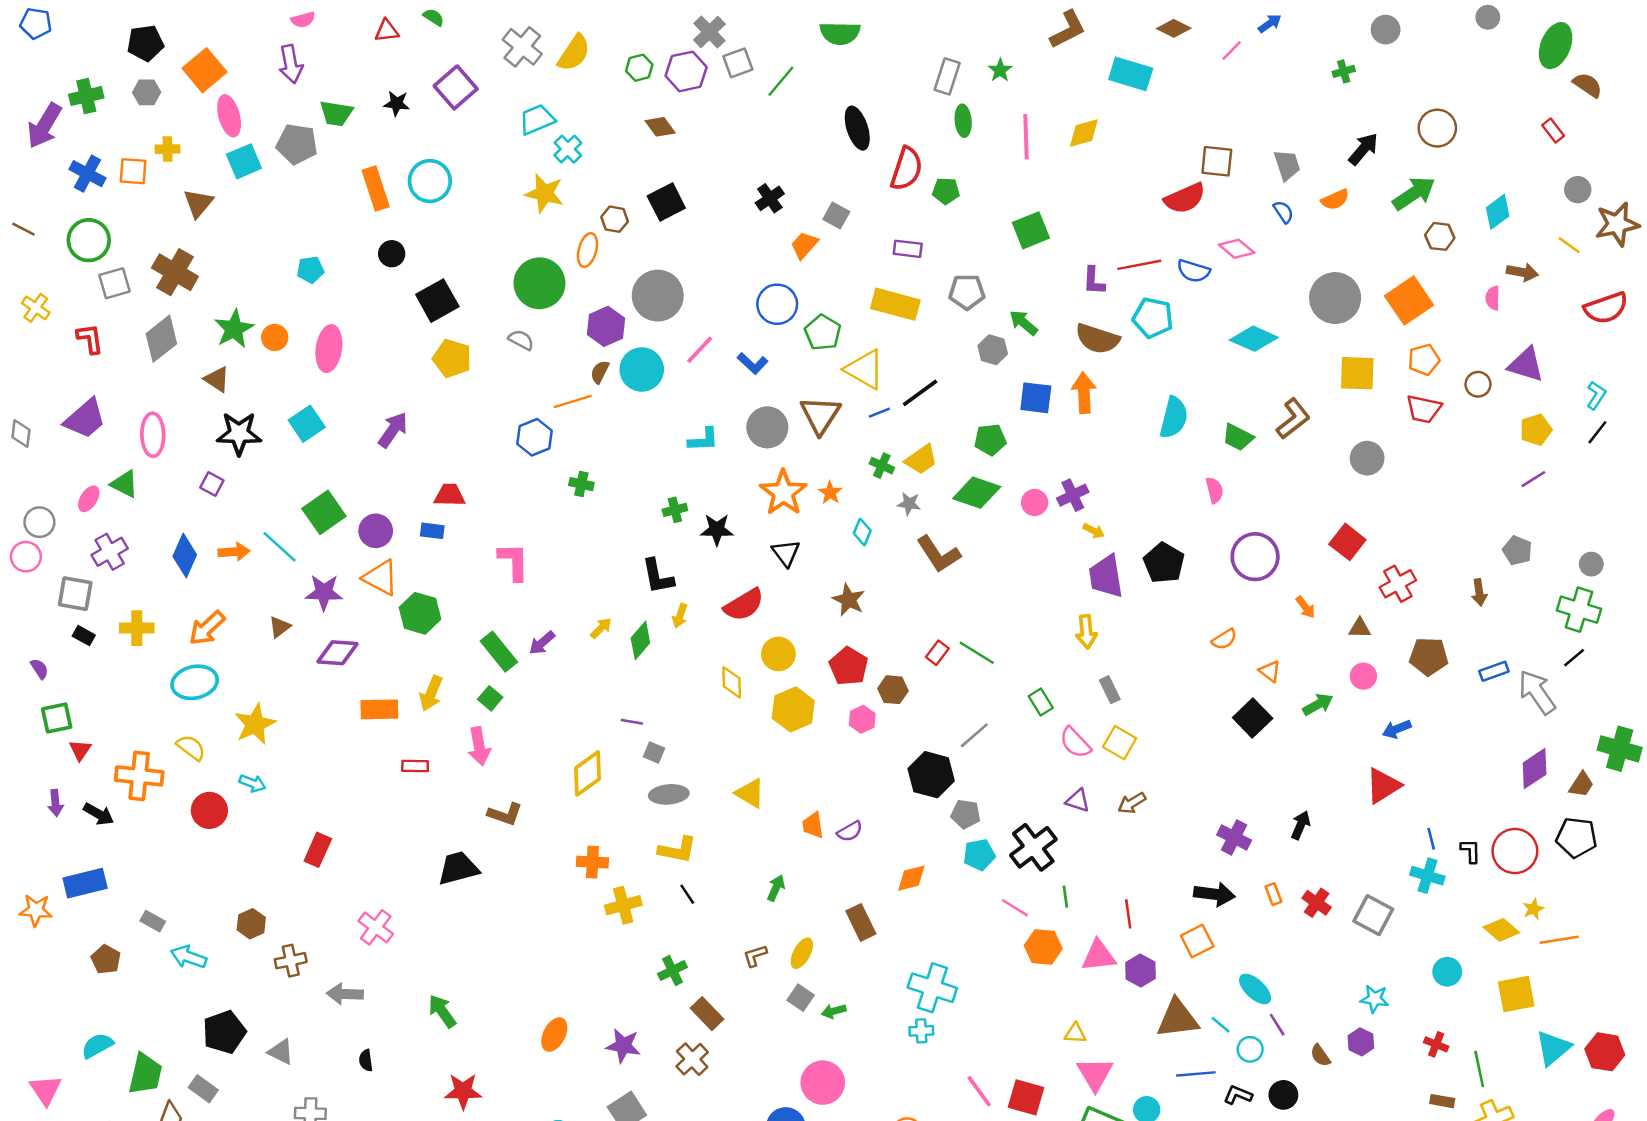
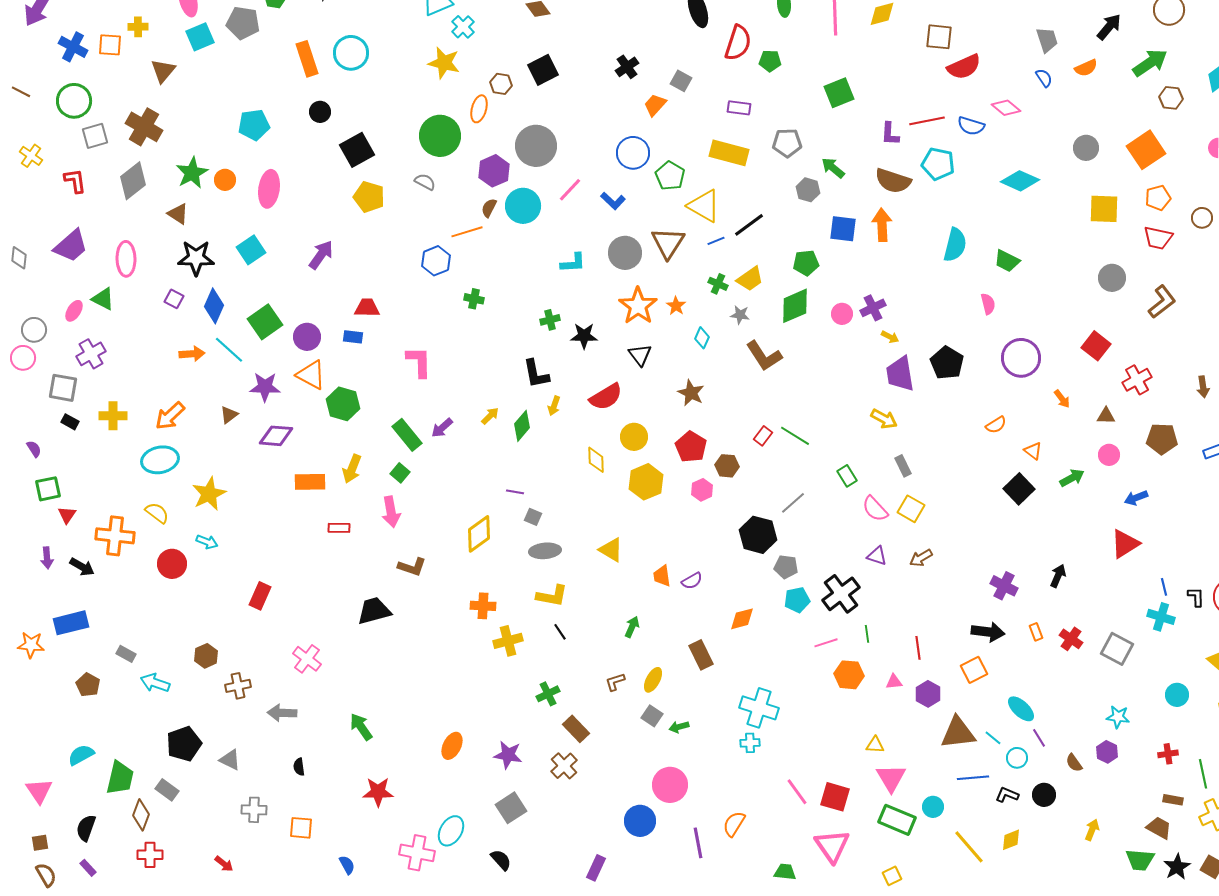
brown square: (1217, 161) -> (939, 37), moved
cyan pentagon: (310, 270) -> (254, 125), size x1.4
gray circle: (1335, 298) -> (1086, 148), size x0.6
brown L-shape: (1293, 419) -> (1162, 302), moved
green diamond: (977, 493) -> (795, 306), turned -42
blue diamond: (185, 555) -> (214, 306), moved
yellow arrow: (1086, 632) -> (884, 419), turned -56
pink line: (1015, 908) -> (826, 643), turned -50
pink triangle: (1099, 956) -> (894, 682), size x0.6
red cross: (1436, 1044) -> (1168, 754), turned -30

